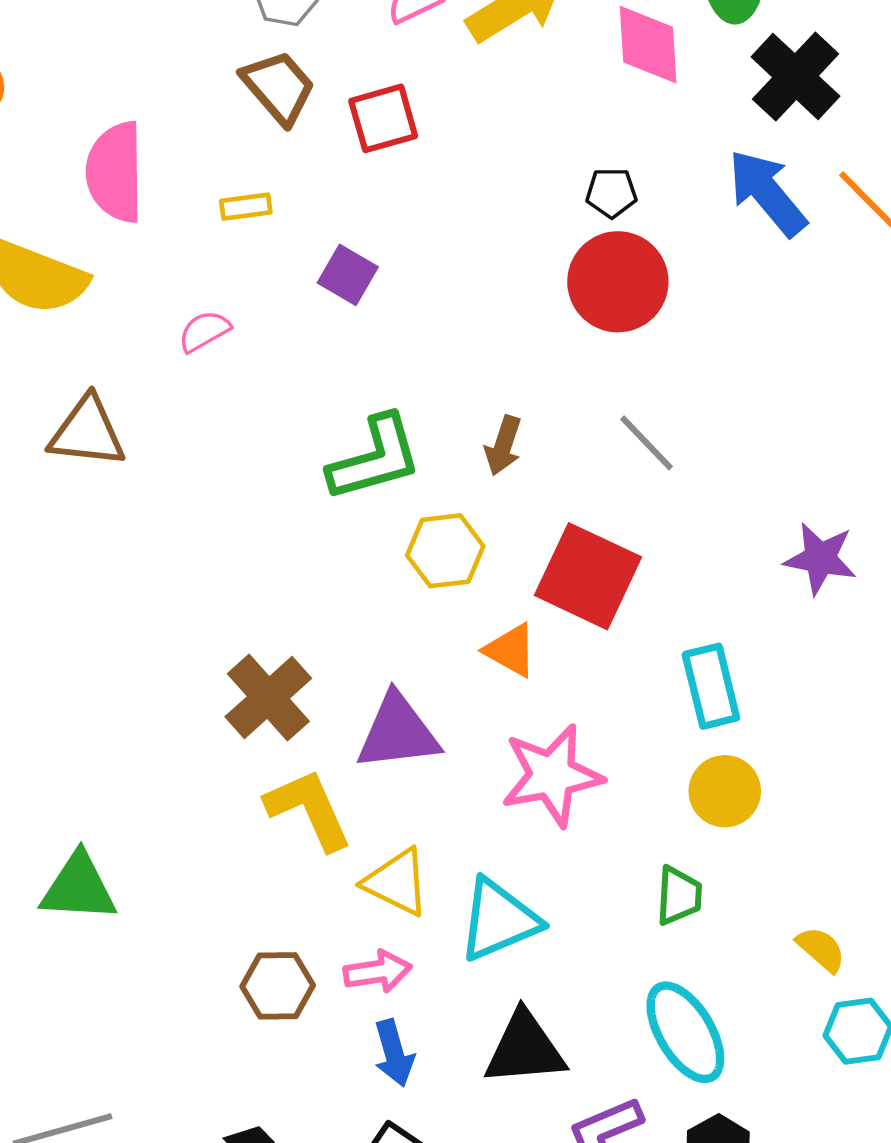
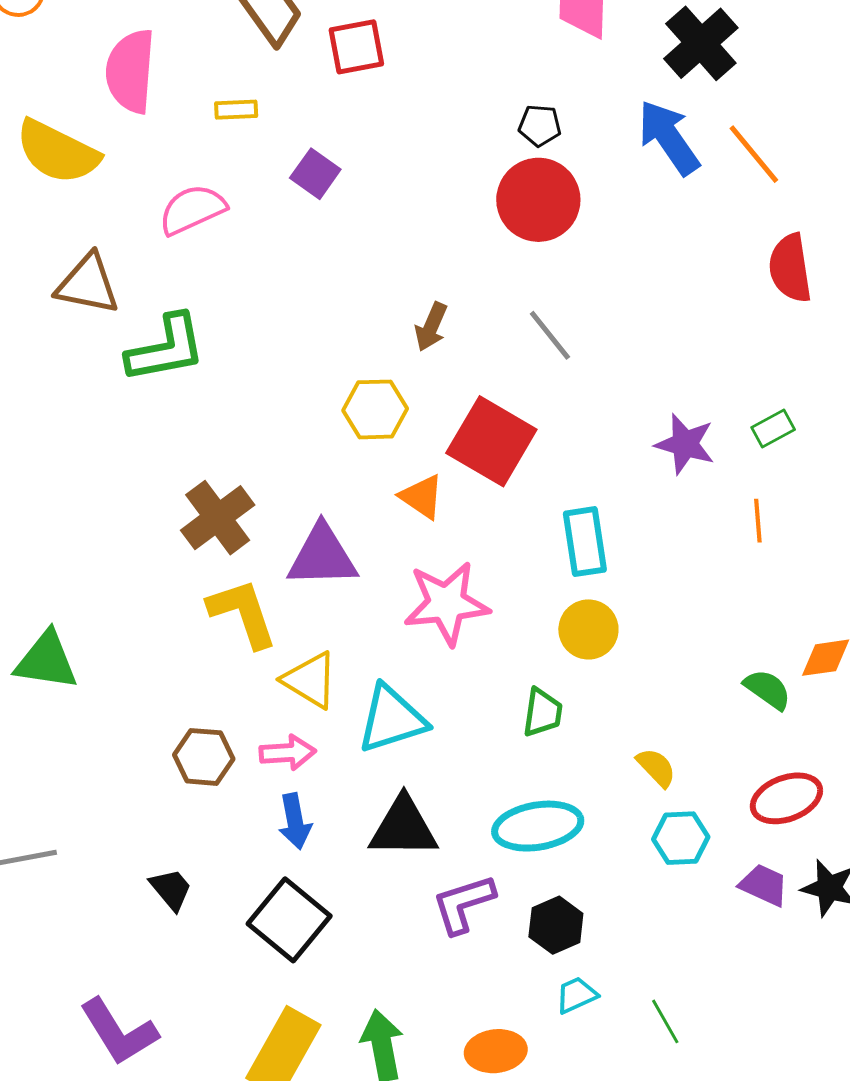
pink semicircle: (204, 331) -> (192, 210), size x1.5
green L-shape: (375, 458) -> (166, 348), moved
cyan ellipse: (685, 1032) -> (538, 826), turned -74

